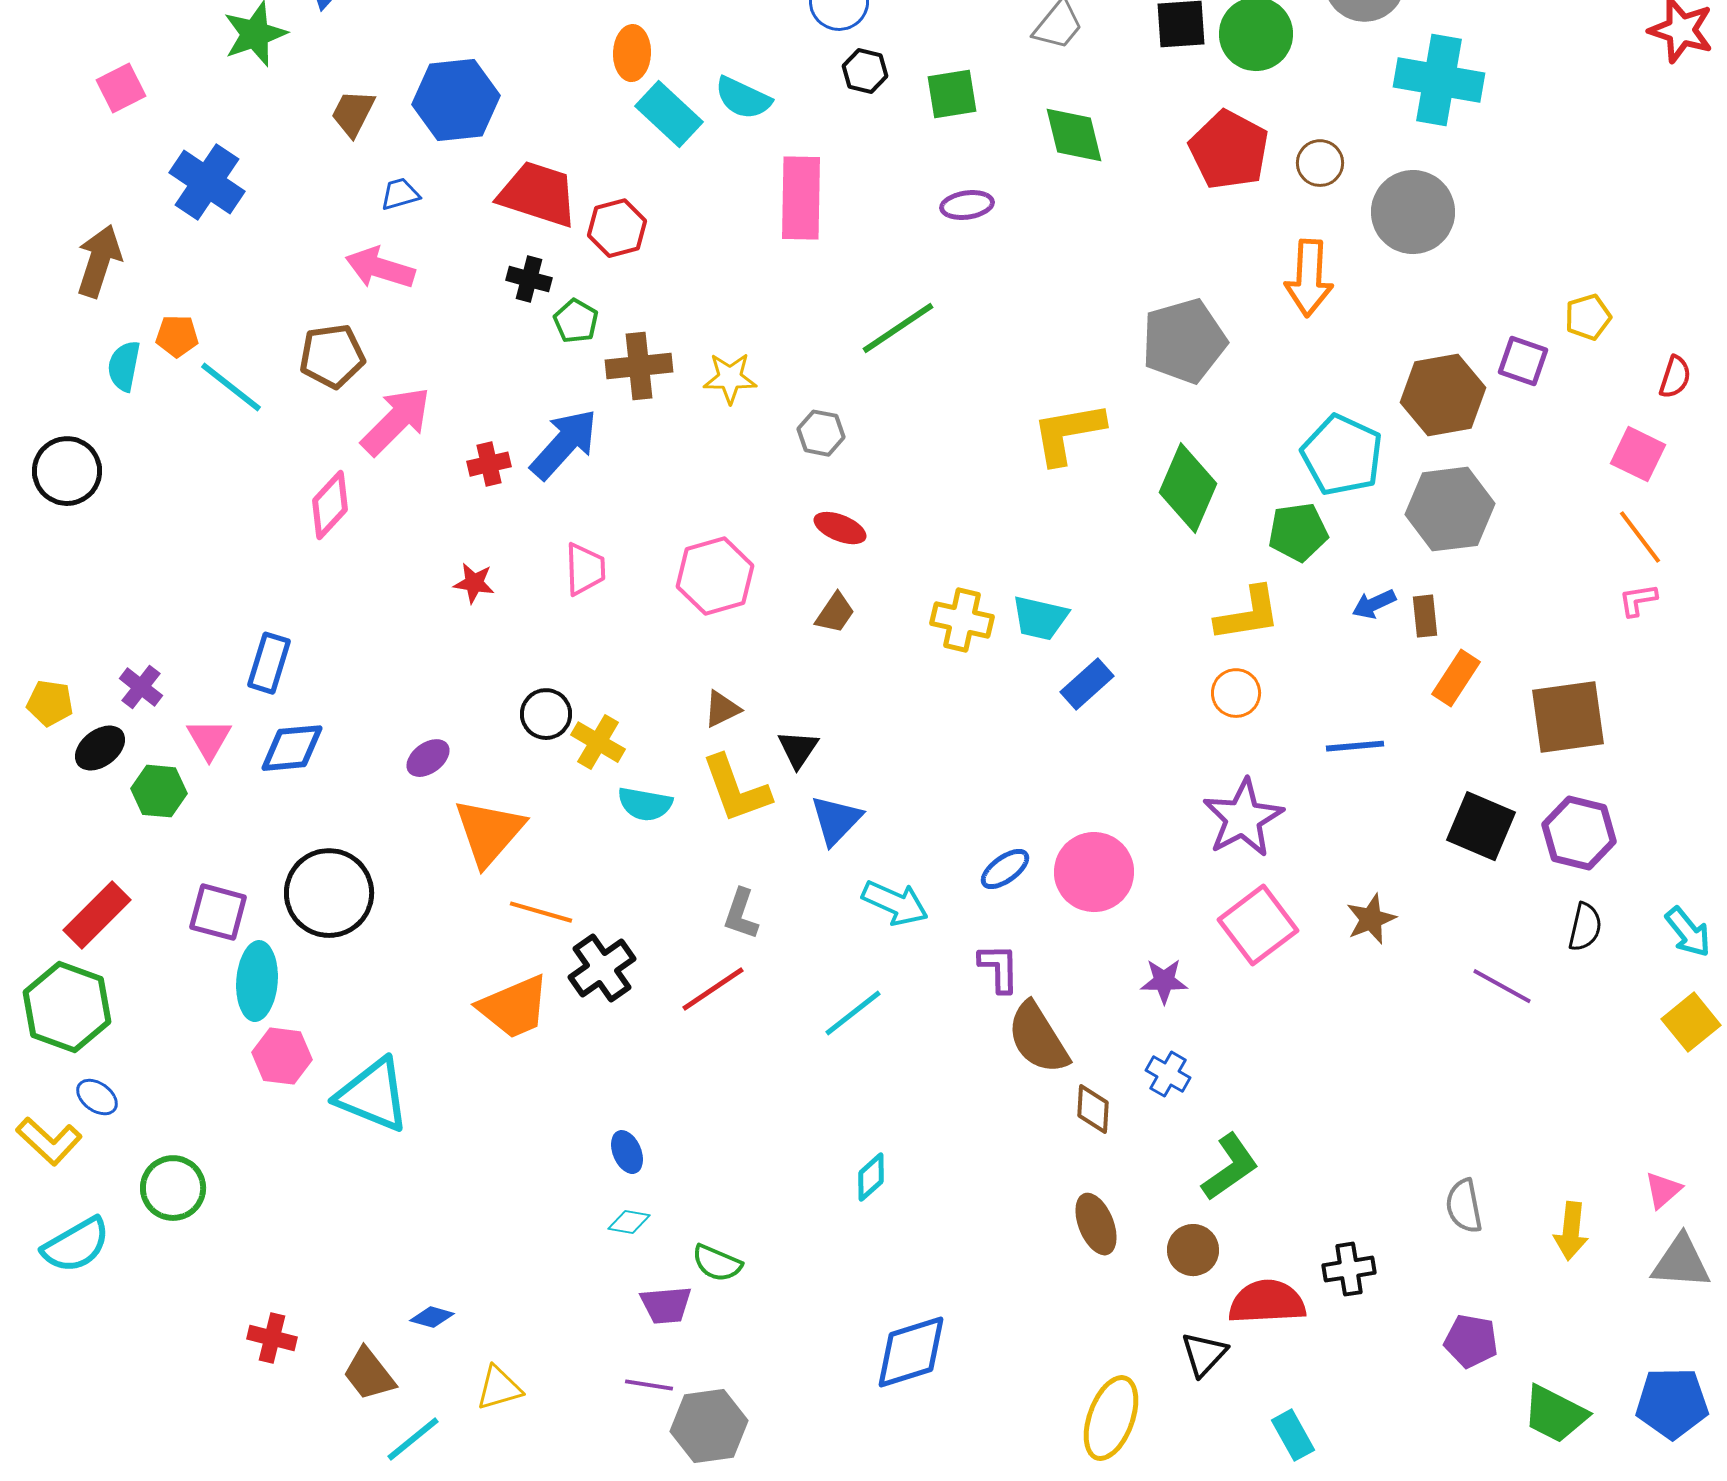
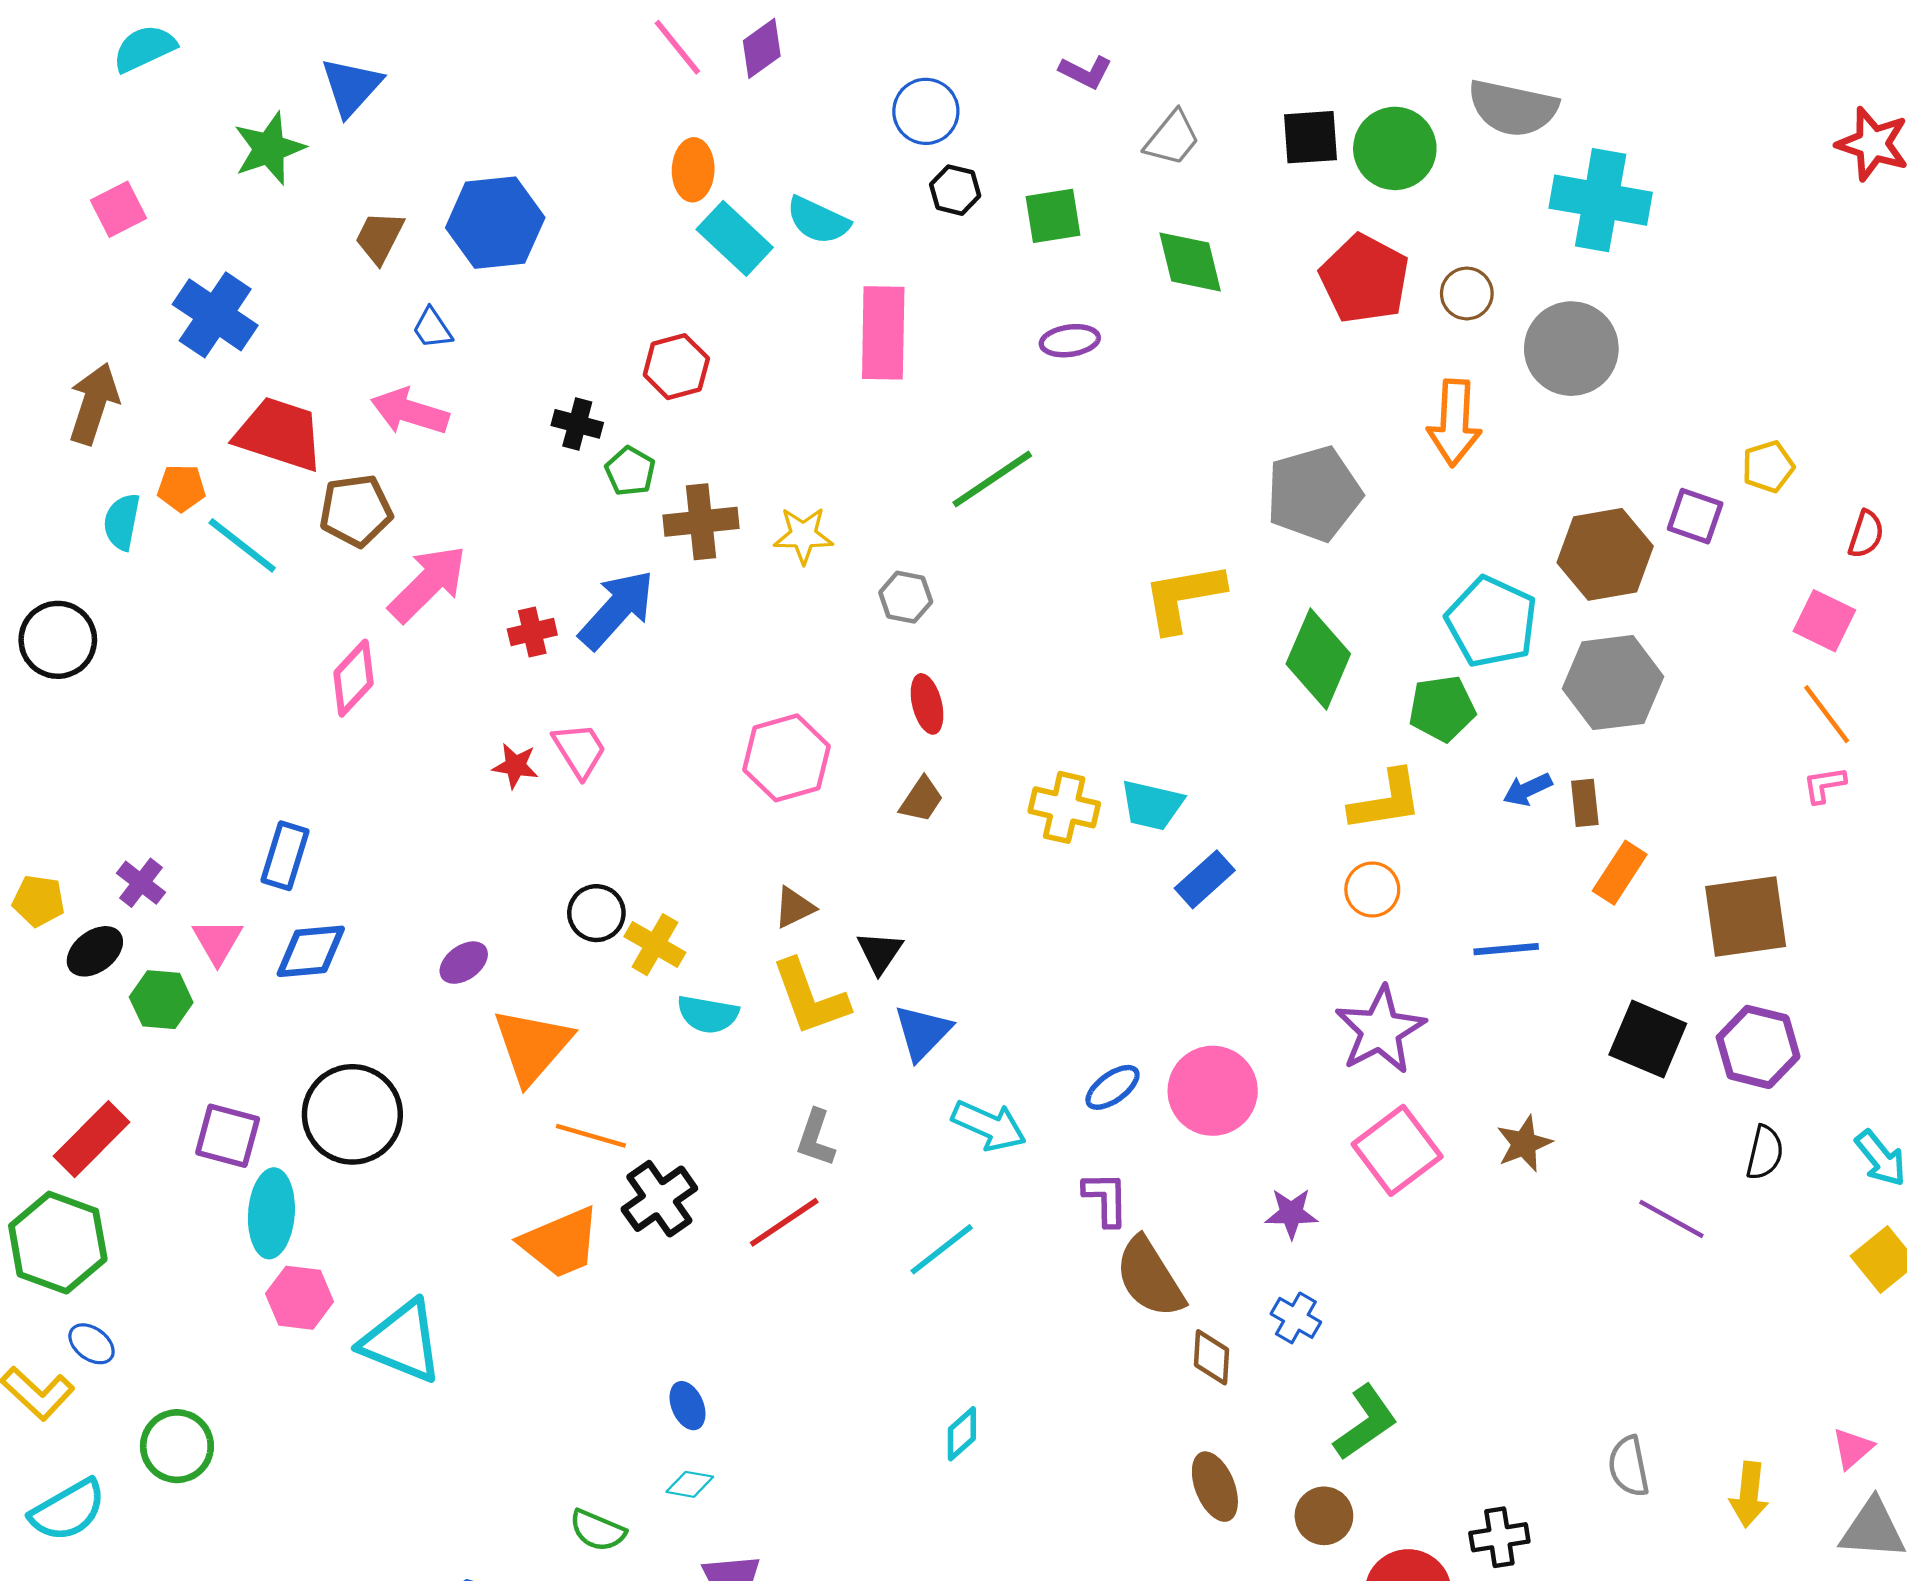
blue trapezoid: (400, 194) -> (432, 328), turned -108
red trapezoid: (538, 194) -> (279, 434), moved
red ellipse: (840, 528) -> (927, 704), turned 54
pink trapezoid: (585, 569) -> (580, 750), moved, turned -30
green semicircle: (717, 1263) -> (598, 1530), moved

